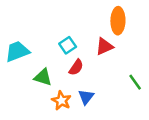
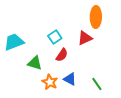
green line: (135, 82) -> (97, 84), moved
blue triangle: (86, 97) -> (70, 79), turned -40

